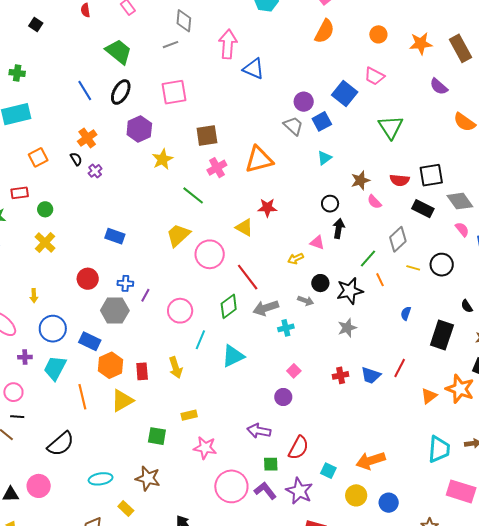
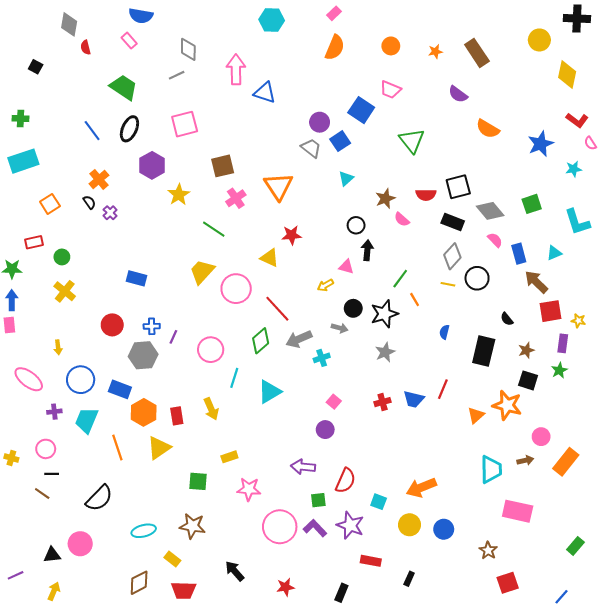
orange star: (421, 44) -> (435, 52), size x0.6
orange triangle: (259, 160) -> (279, 186), turned -44
gray diamond: (398, 239) -> (452, 256), moved

